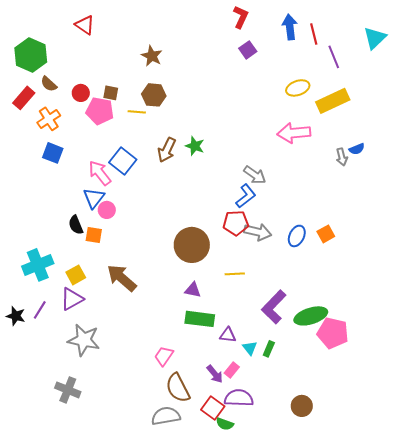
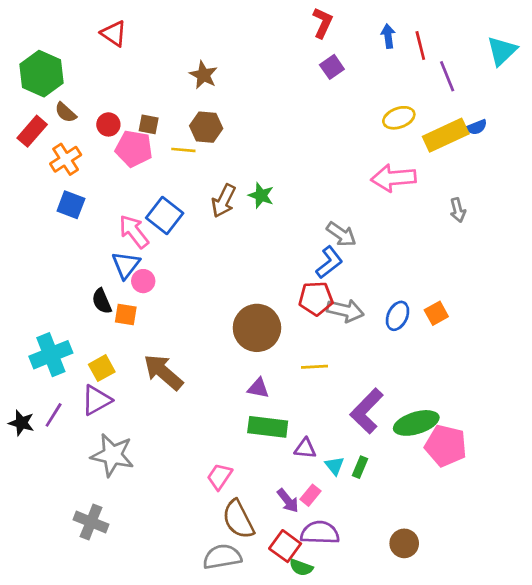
blue arrow: (290, 27) -> (388, 36), size x0.7
blue semicircle: (357, 149) -> (476, 127), moved

